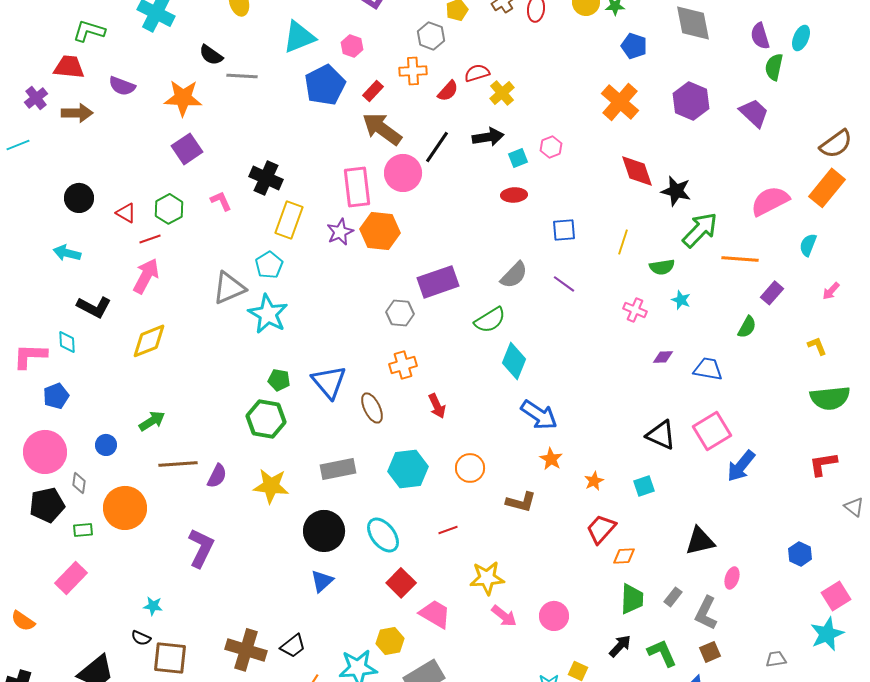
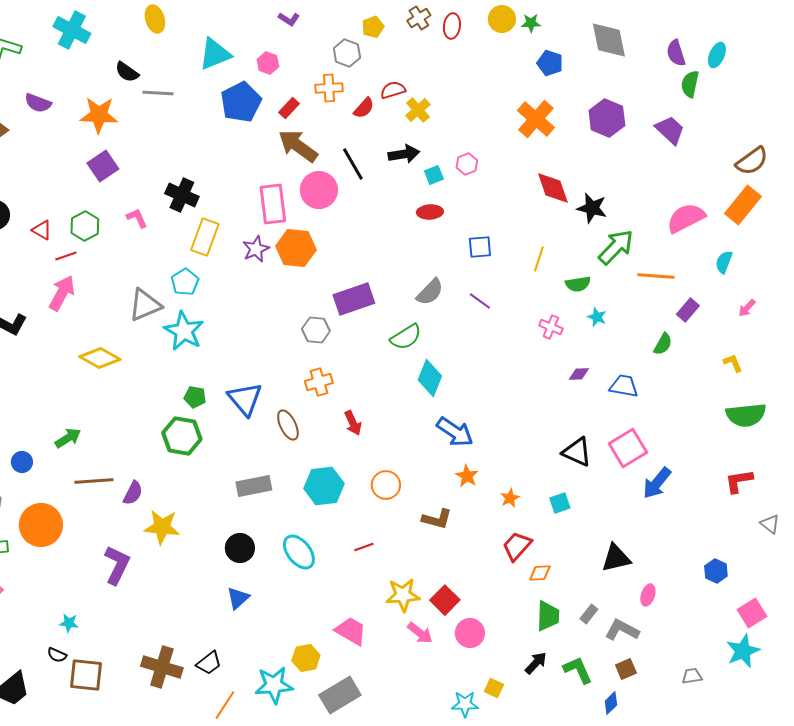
black line: (437, 147) -> (353, 164), turned -64
yellow diamond: (149, 341) -> (100, 358), moved, turned 51
yellow star: (271, 486) -> (162, 527), moved
black circle: (324, 531) -> (240, 548), size x0.7
red square: (401, 583) -> (445, 600), moved
gray L-shape: (706, 613) -> (622, 630), turned 92

